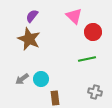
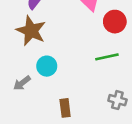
cyan circle: (41, 79) -> (47, 66), moved

